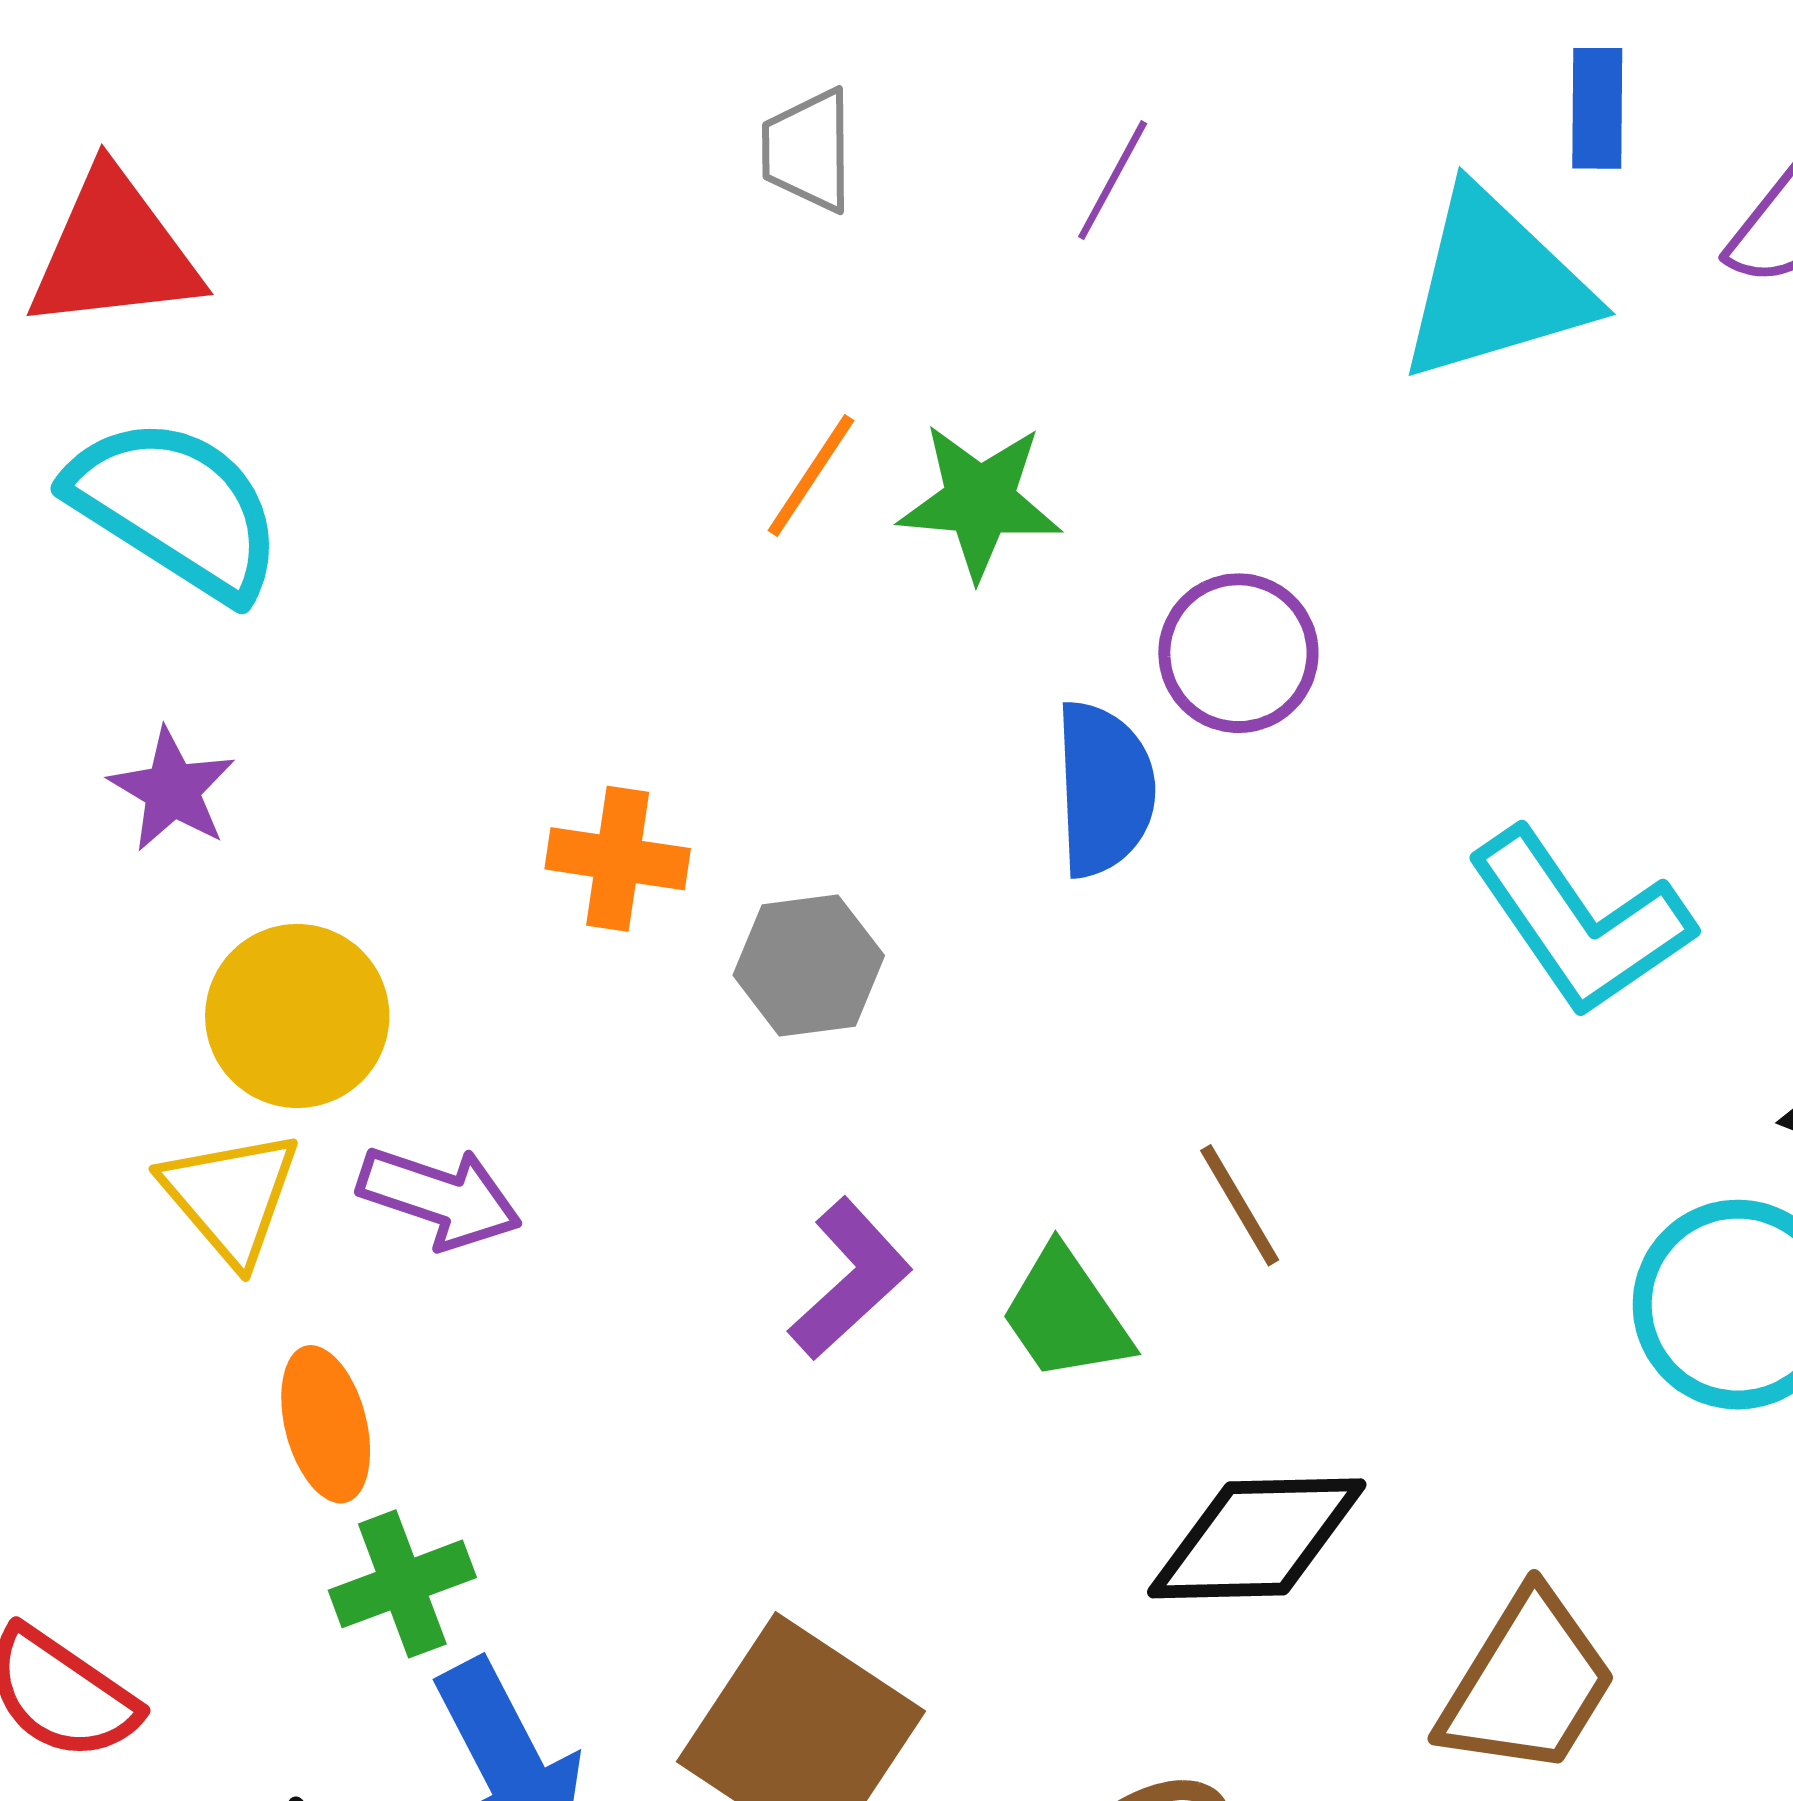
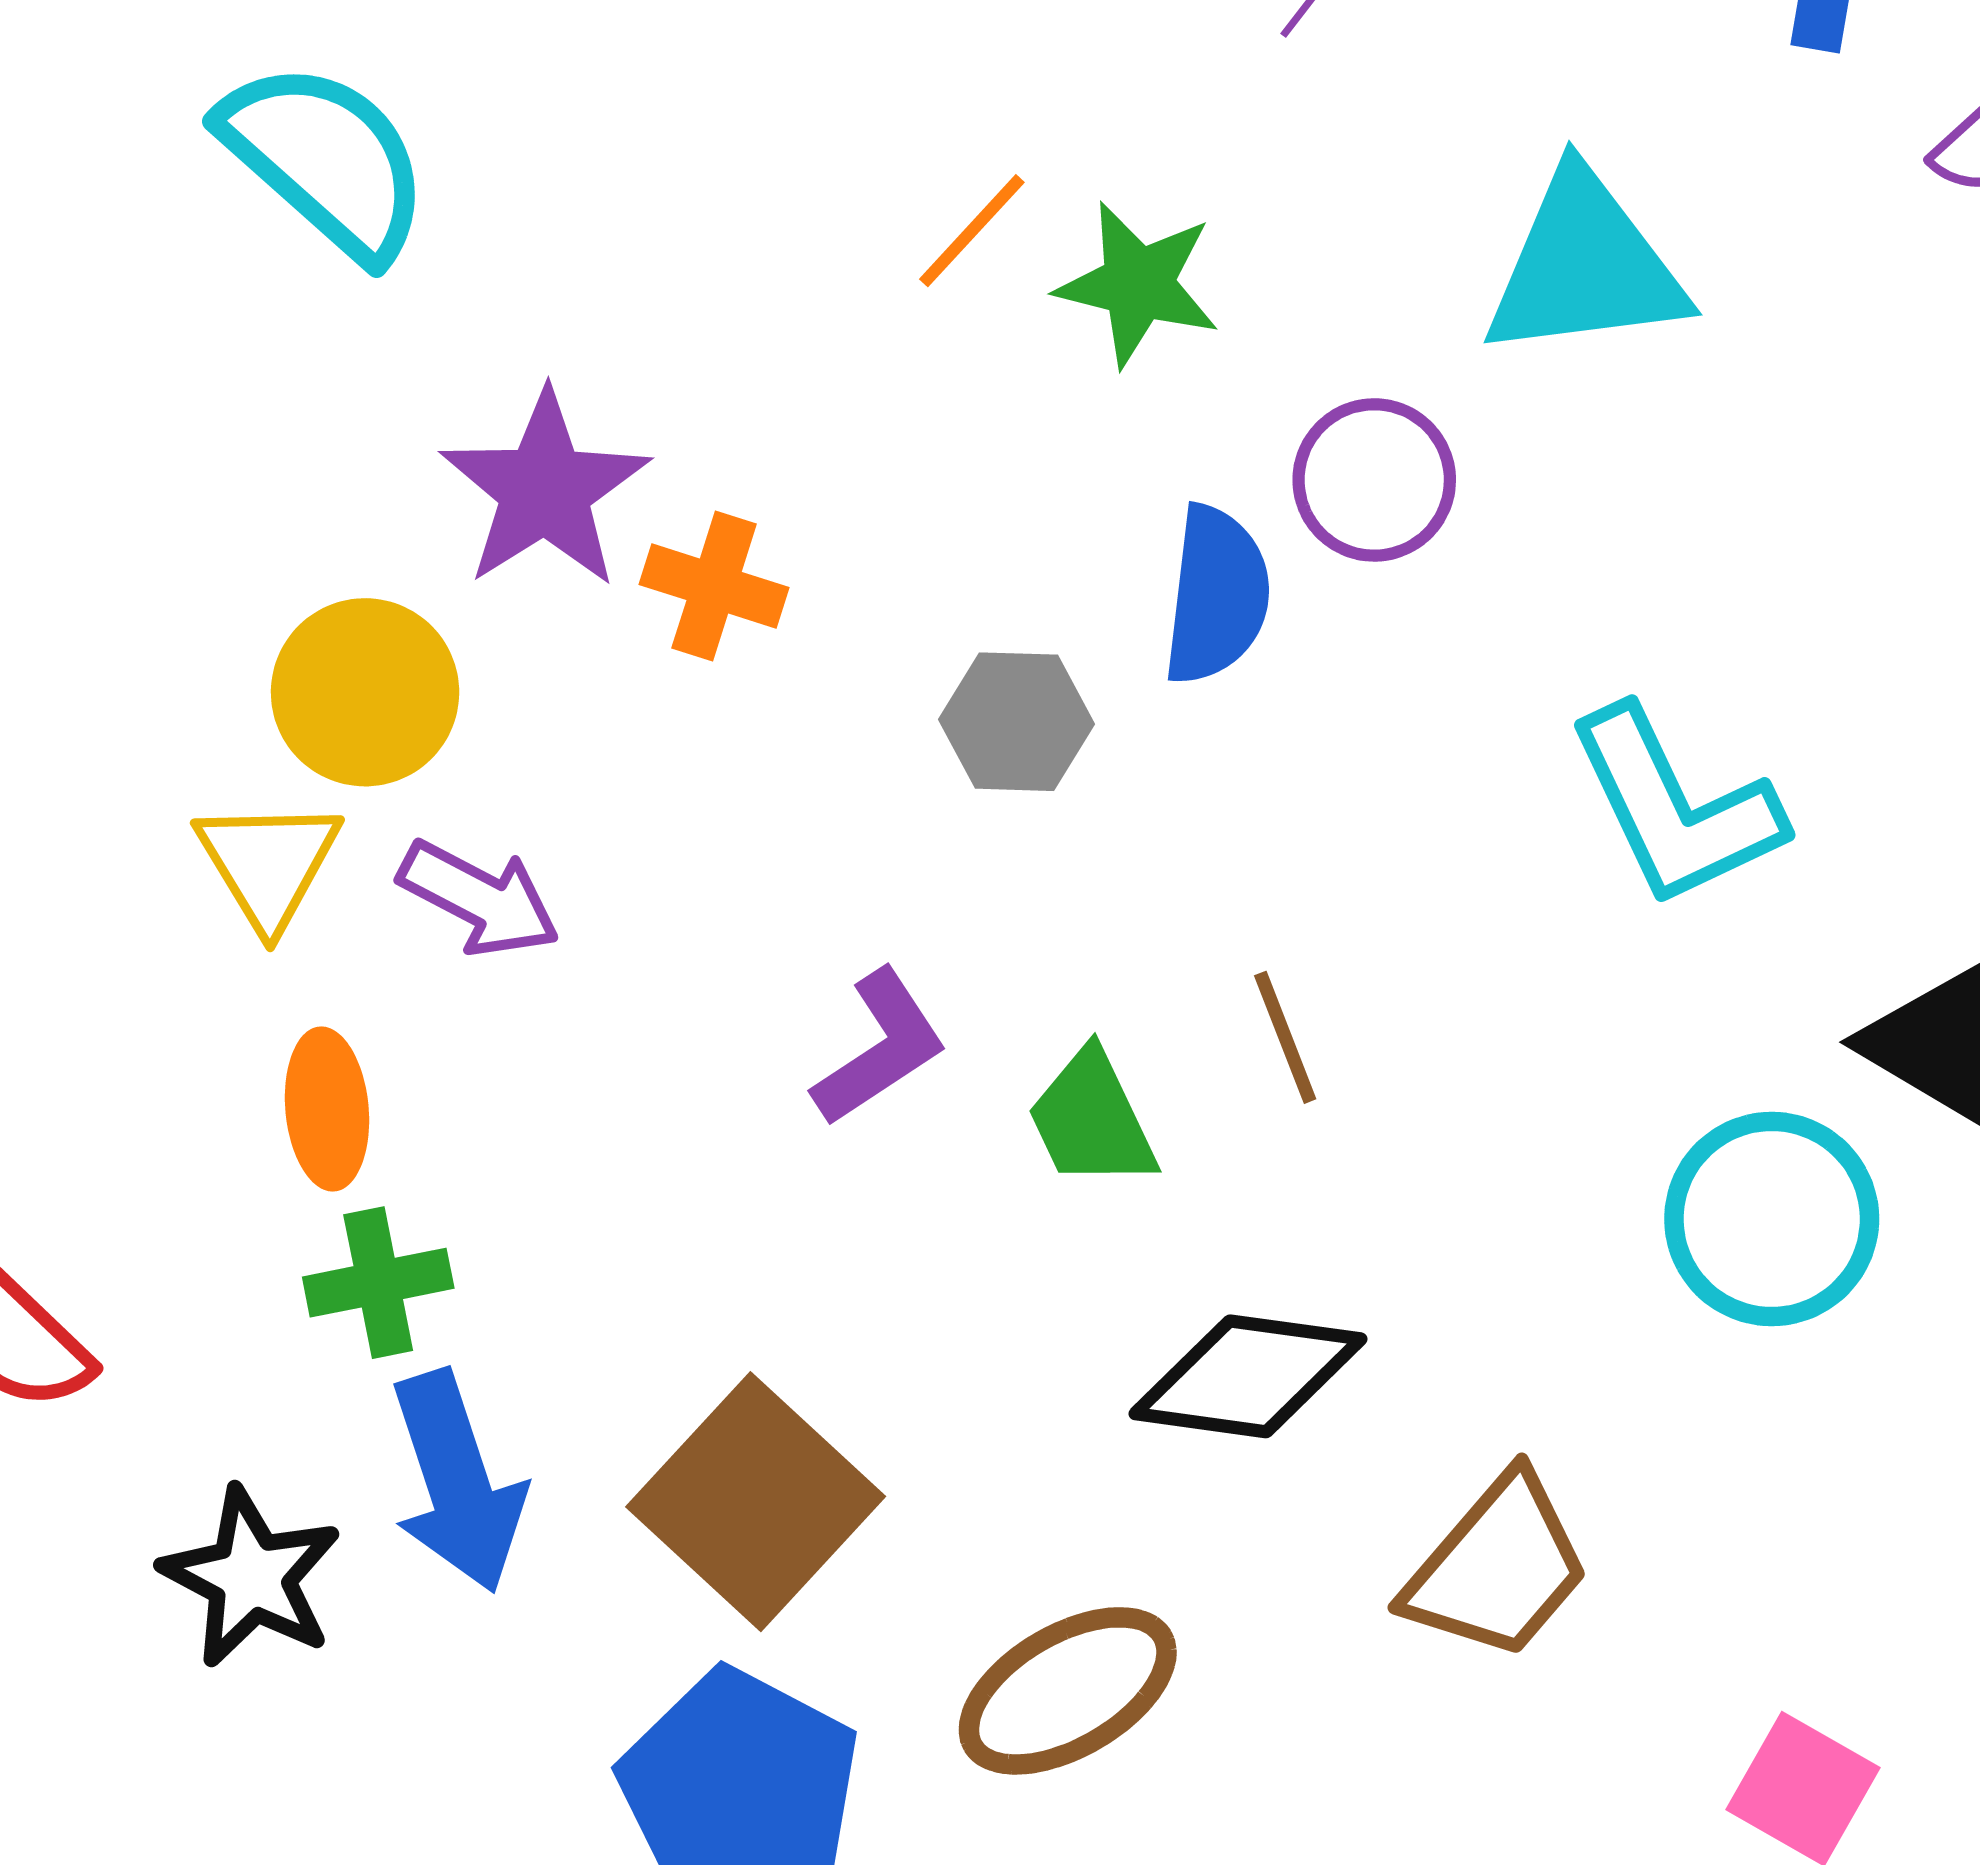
cyan triangle: (1495, 285) -> (1585, 266), moved
purple star: (172, 790) -> (545, 490), moved, size x1.6
gray hexagon: (809, 965) -> (1017, 722), moved

